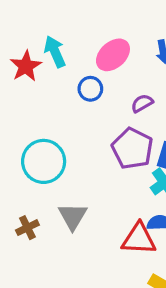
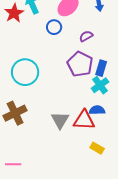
gray triangle: (73, 216) -> (60, 120), moved
brown cross: (27, 228) -> (15, 113), size x1.6

